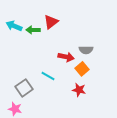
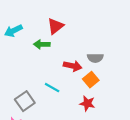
cyan arrow: (14, 26) -> (13, 31), turned -49
green arrow: (33, 30) -> (42, 44), moved

